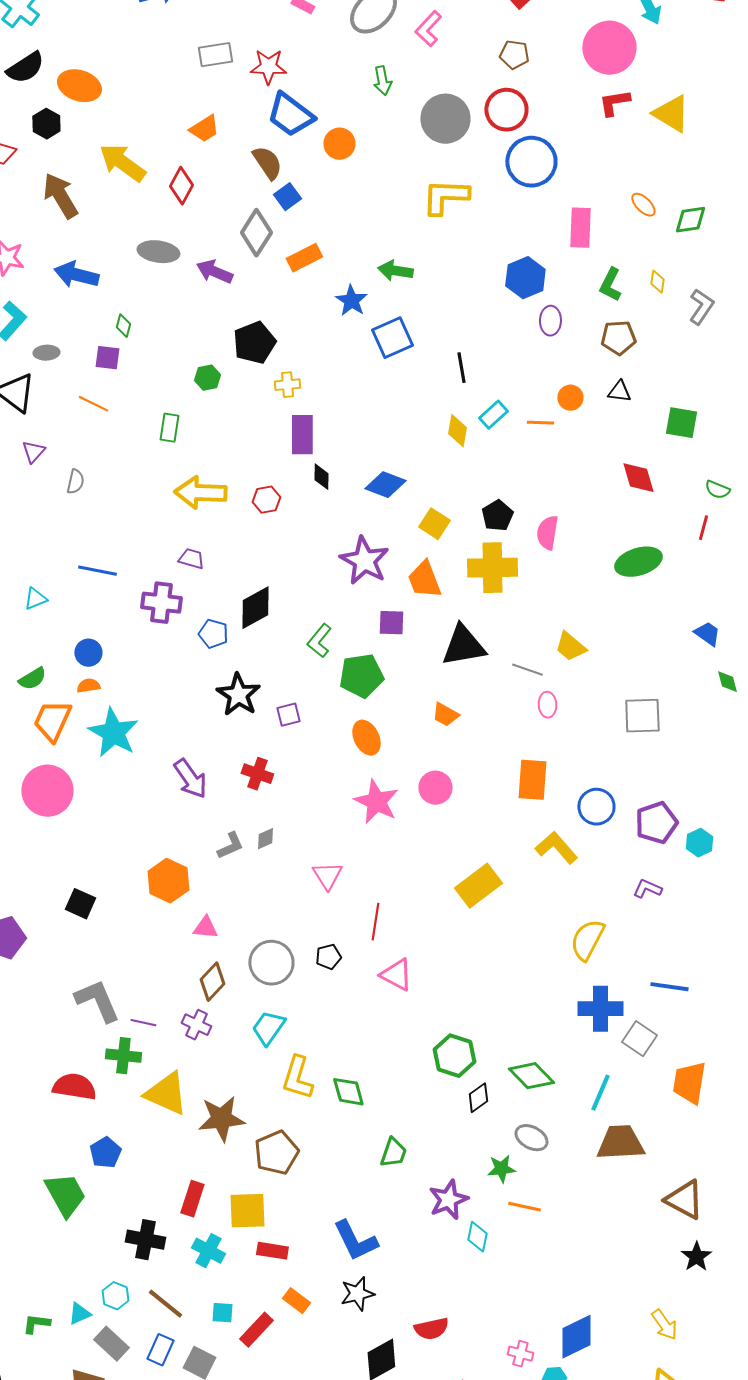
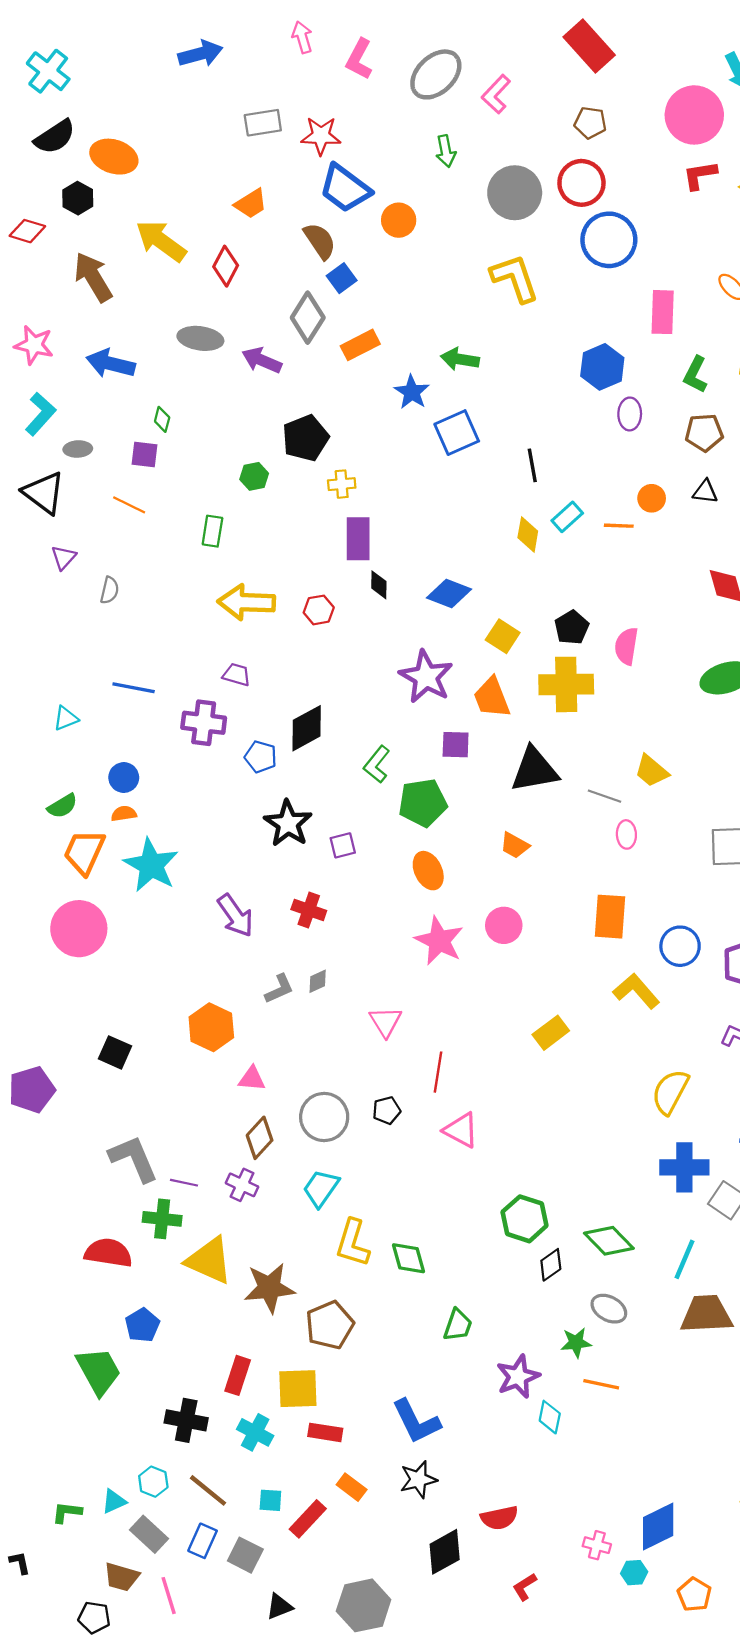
yellow L-shape: (445, 197) -> (515, 278), turned 69
yellow rectangle: (478, 886) -> (551, 1033), size x0.7

